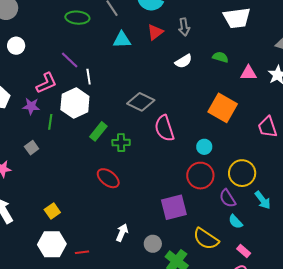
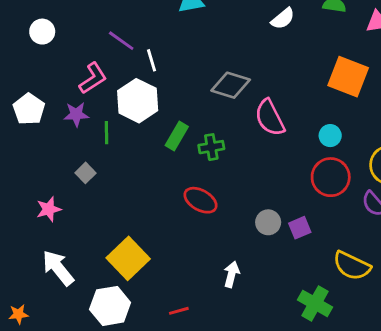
purple square: (174, 207) -> (300, 228), size x0.6
yellow square: (52, 211) -> (128, 258), size x1.8
white hexagon: (52, 244) -> (110, 306), moved
gray circle: (153, 244) -> (268, 222), moved

